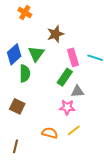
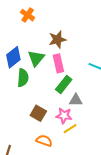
pink rectangle: (73, 57) -> (58, 63), moved
brown square: (17, 106) -> (38, 113), moved
yellow line: (74, 130) -> (70, 129), moved

